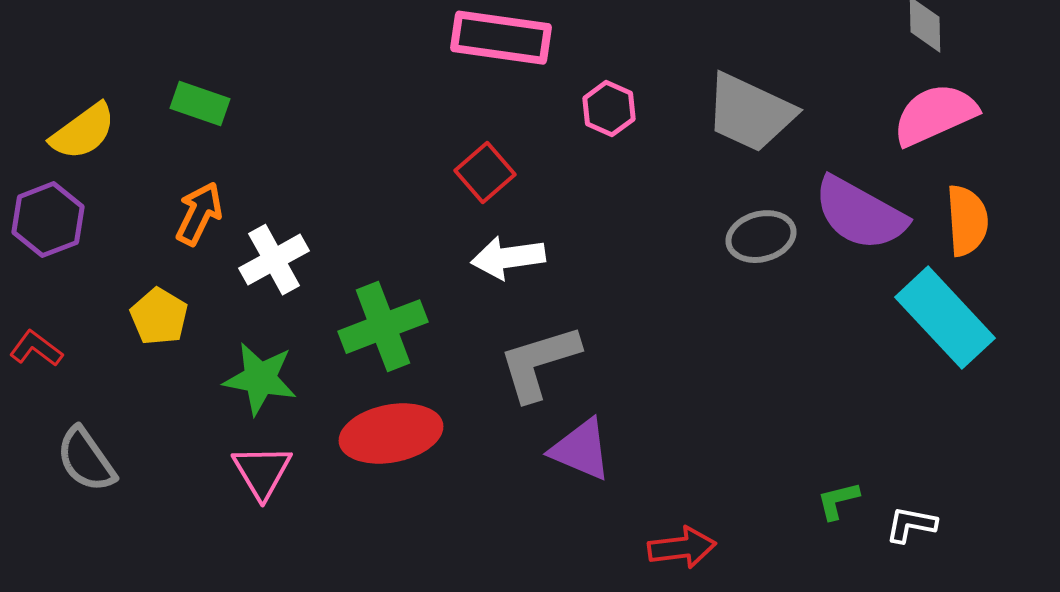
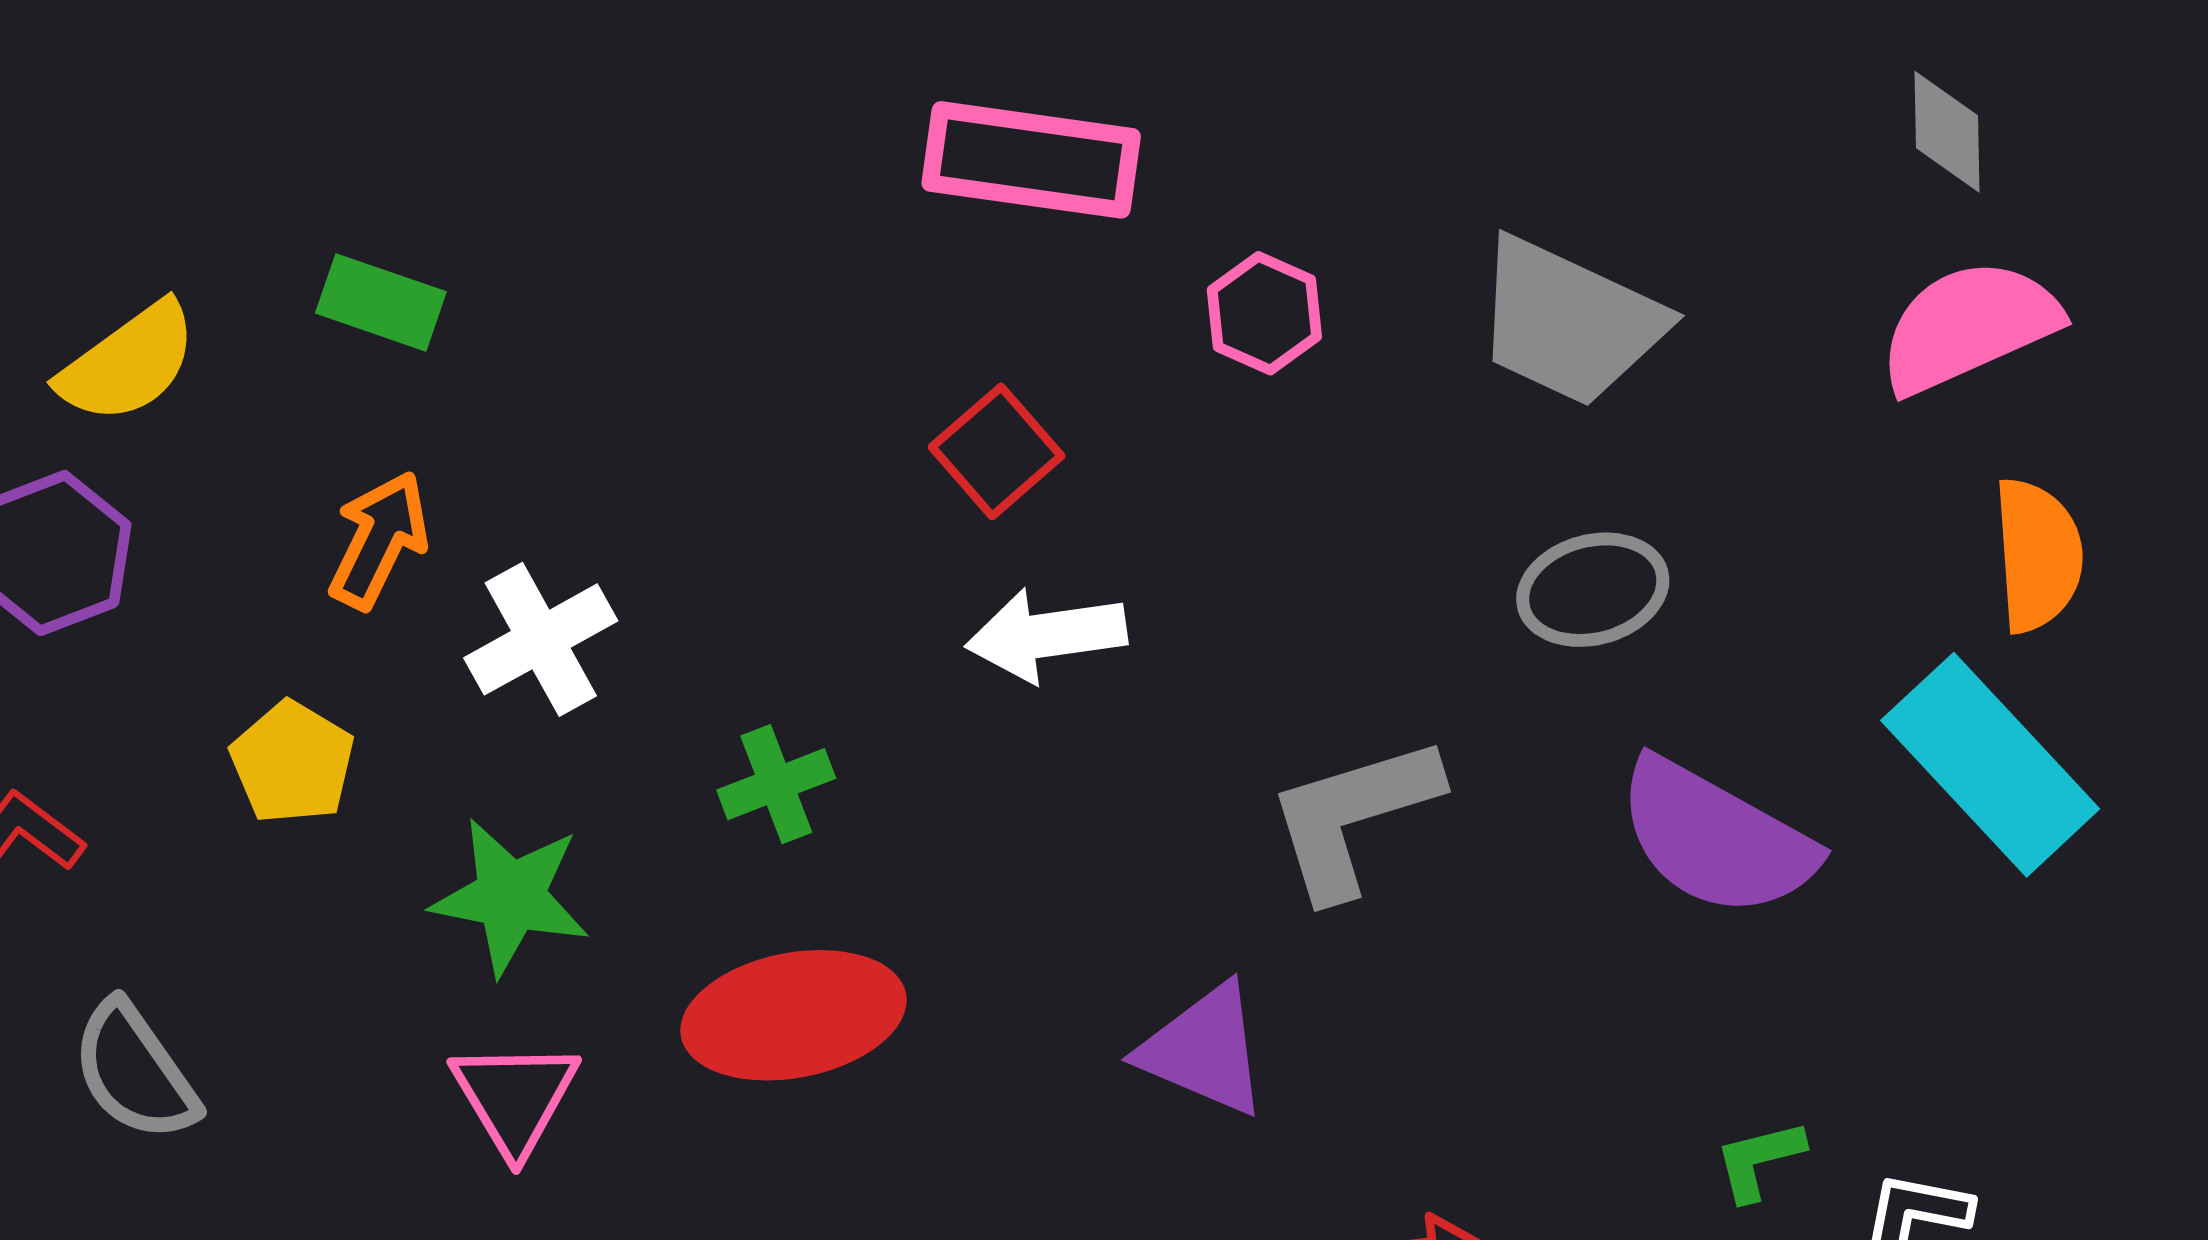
purple semicircle: (860, 214) -> (1716, 838), moved
green cross: (383, 327) -> (776, 784), size x0.6
gray L-shape: (539, 363) -> (1353, 817), moved

